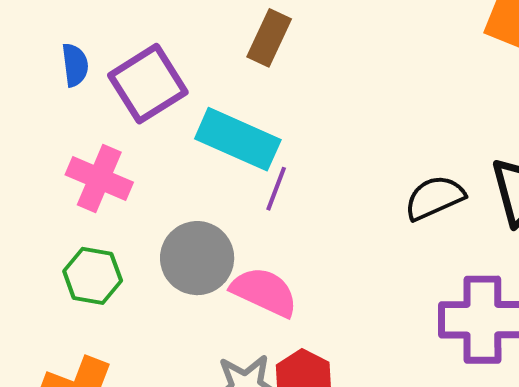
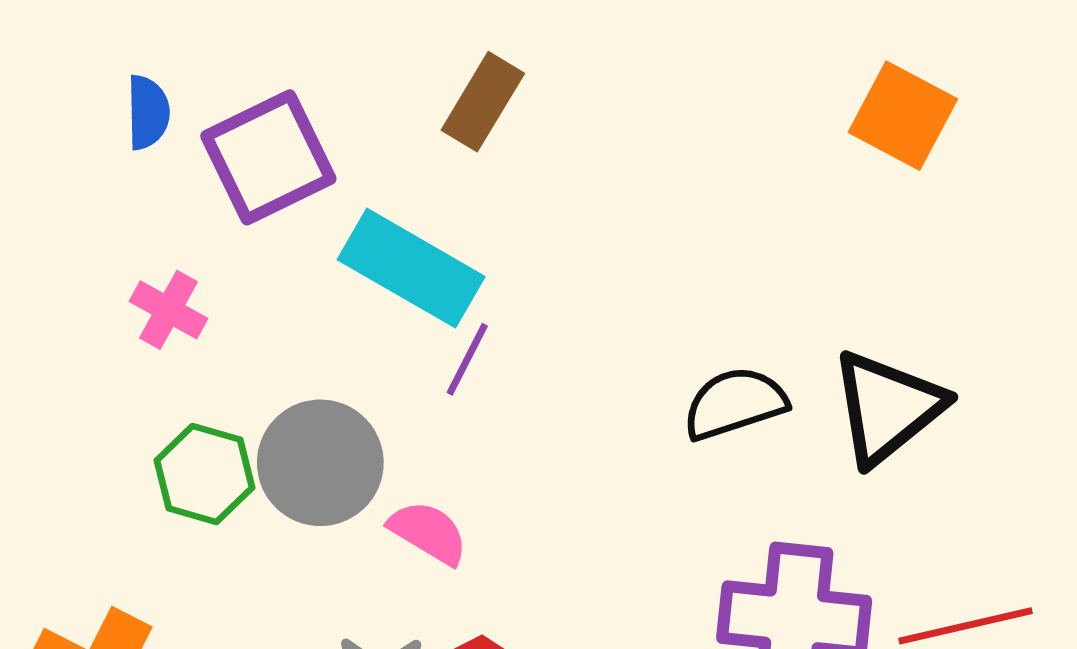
pink cross: (99, 179) -> (168, 310), size x0.7
green hexagon: (93, 276) -> (204, 474), moved
pink semicircle: (264, 292) -> (428, 532), size x0.7

